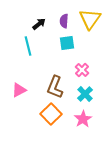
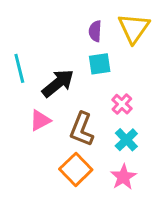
black arrow: (39, 24) -> (58, 83), moved, size x1.6
cyan line: (28, 46) -> (19, 68), moved
pink triangle: (19, 90) -> (40, 120), moved

